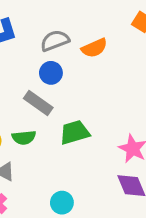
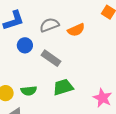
blue circle: (51, 73) -> (25, 45), moved
gray rectangle: (38, 103) -> (51, 58), moved

